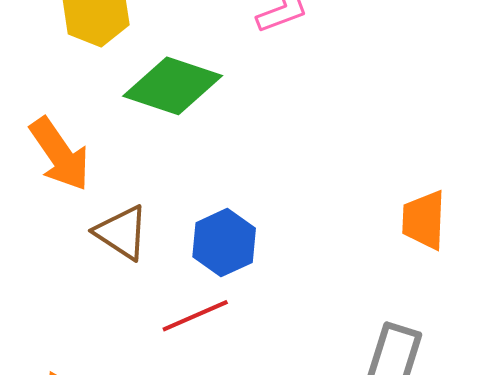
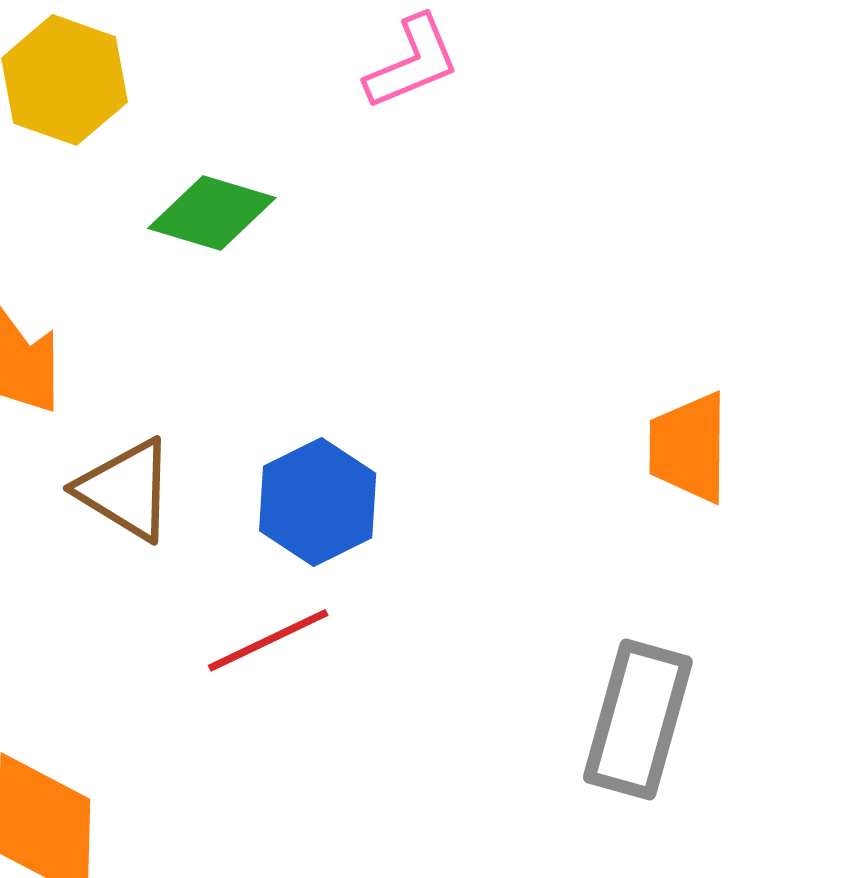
green diamond: (173, 86) -> (212, 213), size x0.7

